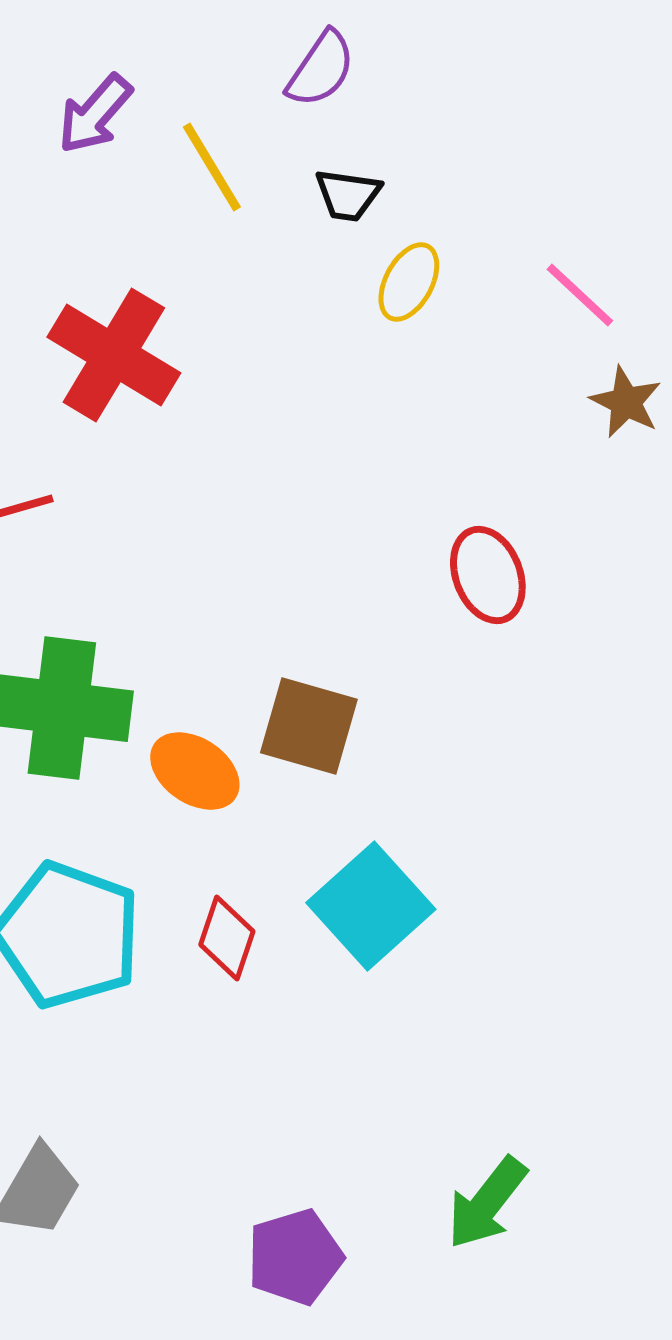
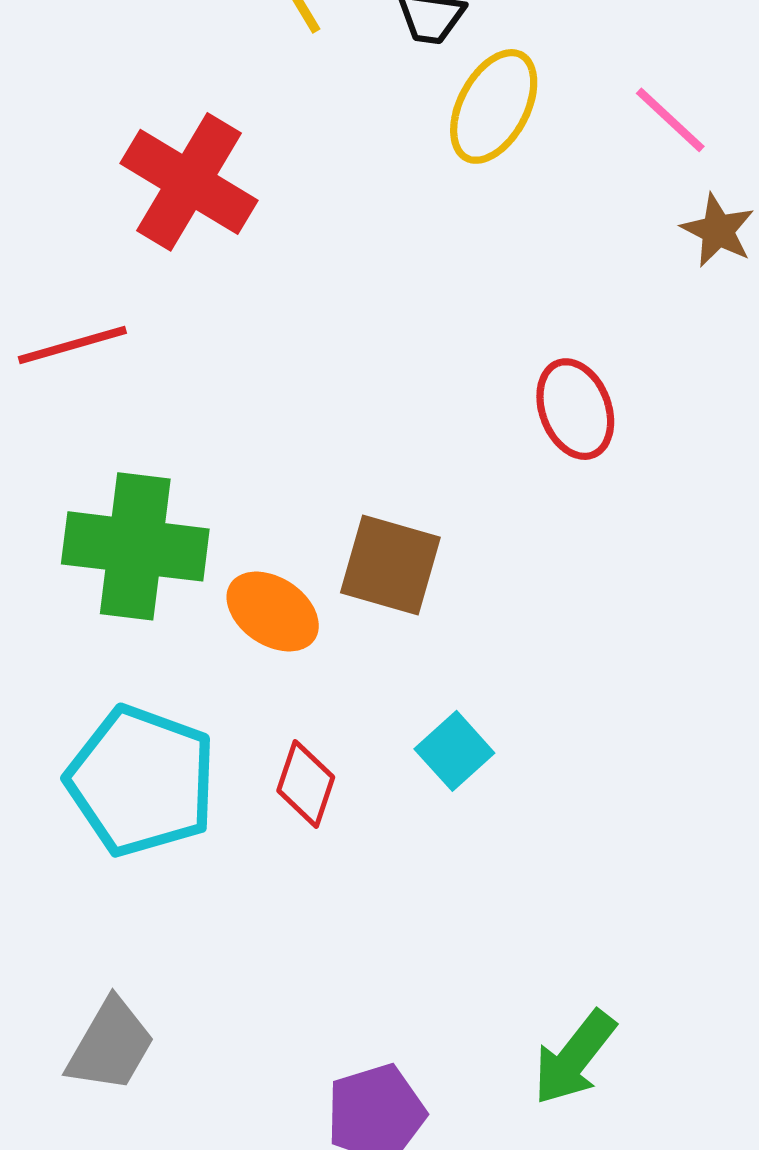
yellow ellipse: (409, 282) -> (494, 106), size x1.4
cyan square: (371, 906) -> (454, 751), size x0.6

